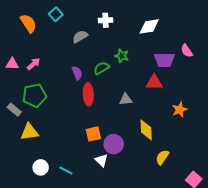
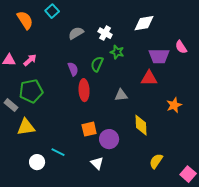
white cross: (106, 20) -> (105, 33), moved, turned 32
green semicircle: (101, 68) -> (97, 64), turned -35
yellow semicircle: (162, 157) -> (156, 161), moved
white triangle: (101, 160) -> (97, 163), moved
cyan line: (66, 170) -> (58, 152), moved

